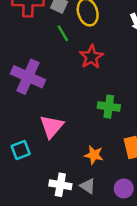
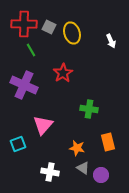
green line: (63, 33) -> (31, 50), moved
red star: (91, 57) -> (63, 73), moved
gray triangle: (88, 186) -> (83, 168), moved

